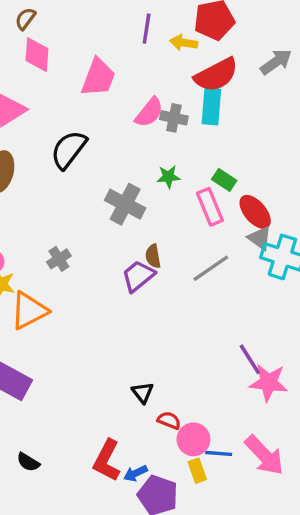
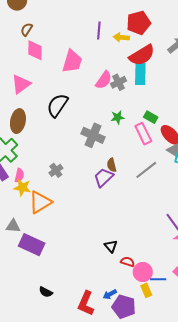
gray cross: (174, 118) -> (119, 82), turned -35
red L-shape: (107, 460) -> (86, 303), moved

